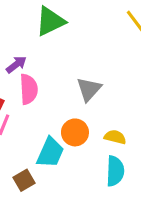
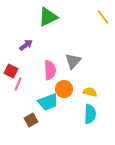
pink semicircle: (29, 89) -> (50, 70), moved
cyan trapezoid: (50, 152) -> (48, 102), turned 45

